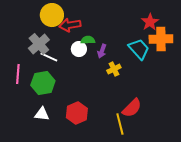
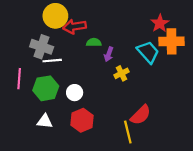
gray cross: (39, 44) -> (42, 47), turned -30
white circle: (79, 49) -> (75, 93), moved
white line: (49, 57) -> (52, 61), turned -30

